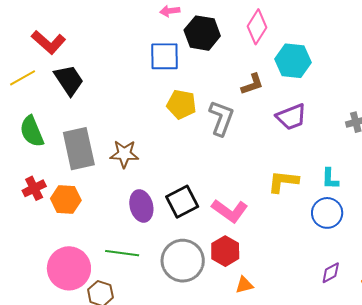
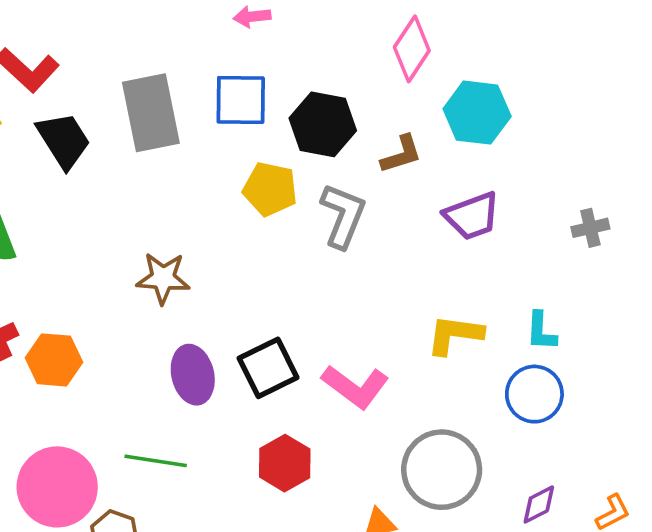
black hexagon: (202, 33) -> (323, 124), moved
gray rectangle: (79, 149) -> (151, 113), moved
red hexagon: (225, 251) -> (285, 463), moved
gray circle: (183, 261) -> (442, 470), moved

